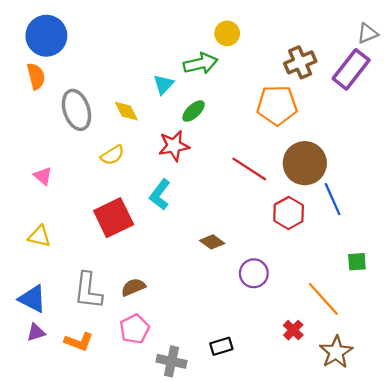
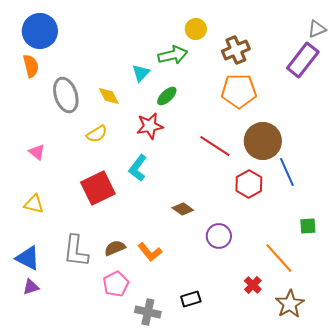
brown cross: (300, 62) -> (236, 50), moved
orange L-shape: (79, 342) -> (150, 252), moved, turned 30

